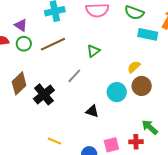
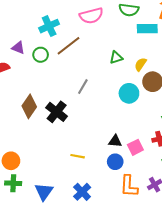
green circle: (24, 44) -> (41, 55), moved
brown line: (53, 44) -> (69, 46), moved
green triangle: (93, 51) -> (116, 57), moved, turned 32
black triangle: (92, 111) -> (115, 141), moved

